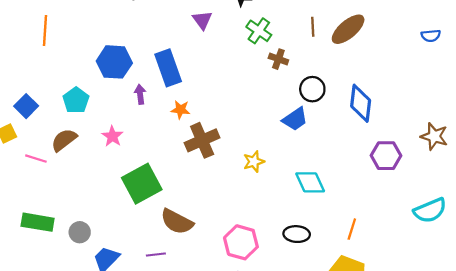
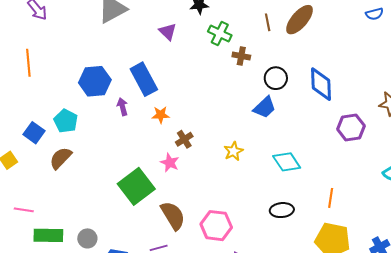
blue square: (26, 106) -> (34, 133), moved
pink star: (112, 136) -> (170, 163), moved
brown cross: (202, 140) -> (184, 139), size x0.6
pink line: (36, 159) -> (24, 210), moved
brown semicircle: (177, 222) -> (173, 216), turned -140
pink hexagon: (241, 242) -> (216, 226), moved

